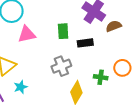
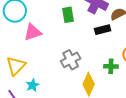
green rectangle: (63, 31) -> (68, 15), moved
black rectangle: (85, 43) -> (103, 30), moved

